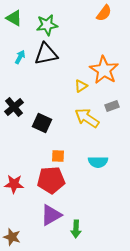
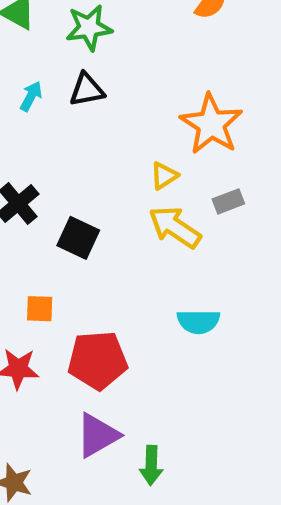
black triangle: (46, 54) -> (87, 90), size x0.7
yellow triangle: (81, 86) -> (164, 176), moved
orange square: (58, 156) -> (40, 309), moved

